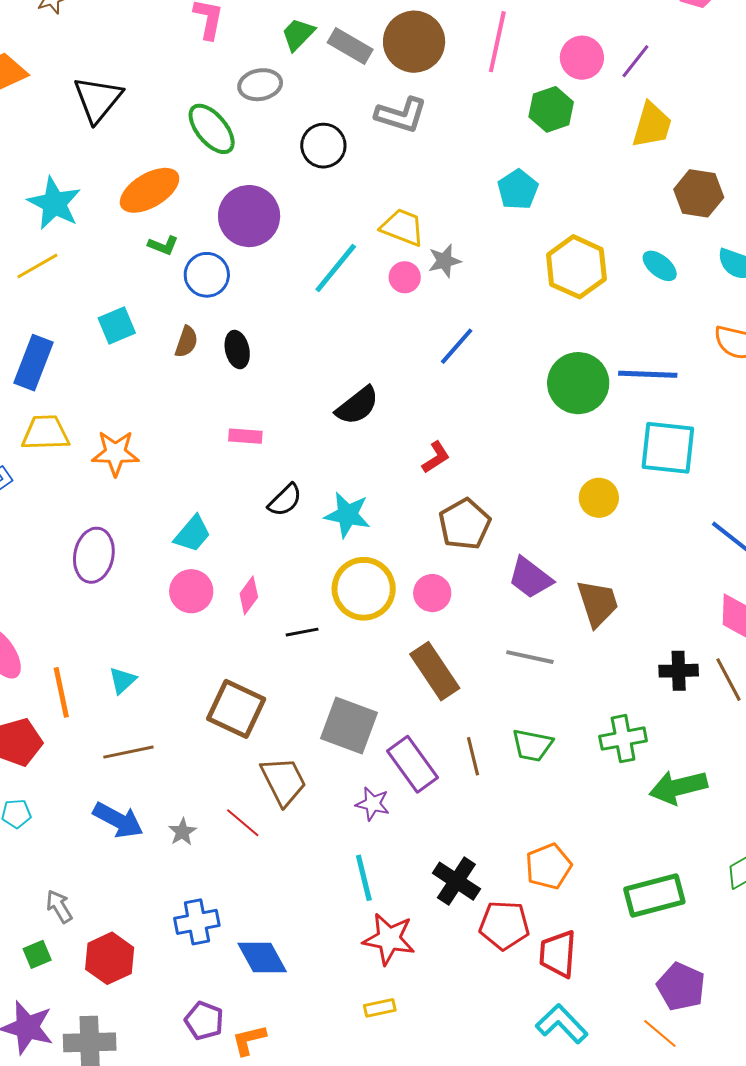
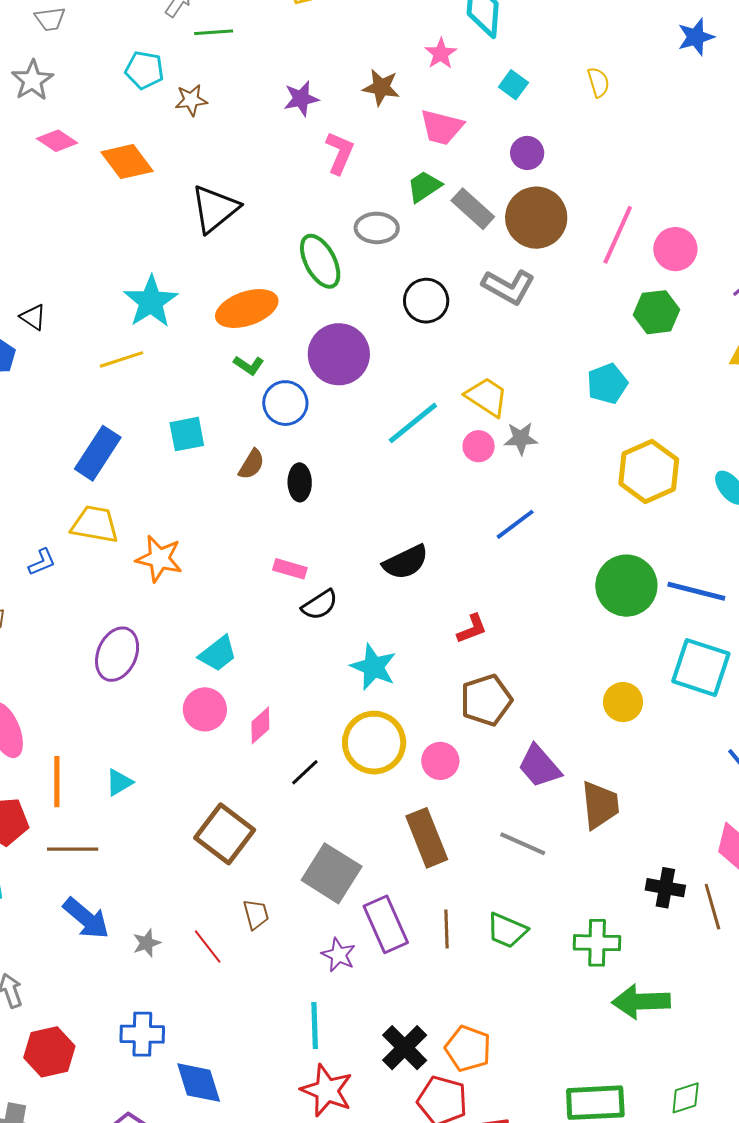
pink circle: (582, 58) -> (675, 249), moved
black semicircle: (285, 500) -> (320, 605), moved
black line: (302, 632) -> (305, 772), turned -44
brown line: (128, 752) -> (73, 849), moved
brown trapezoid: (283, 781) -> (256, 914), size x0.6
orange pentagon: (549, 866) -> (468, 1049), moved, turned 30

